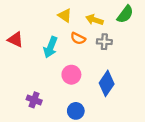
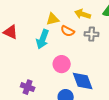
yellow triangle: (65, 15) -> (53, 19), moved, turned -48
blue diamond: (107, 83) -> (83, 81), moved, turned -55

